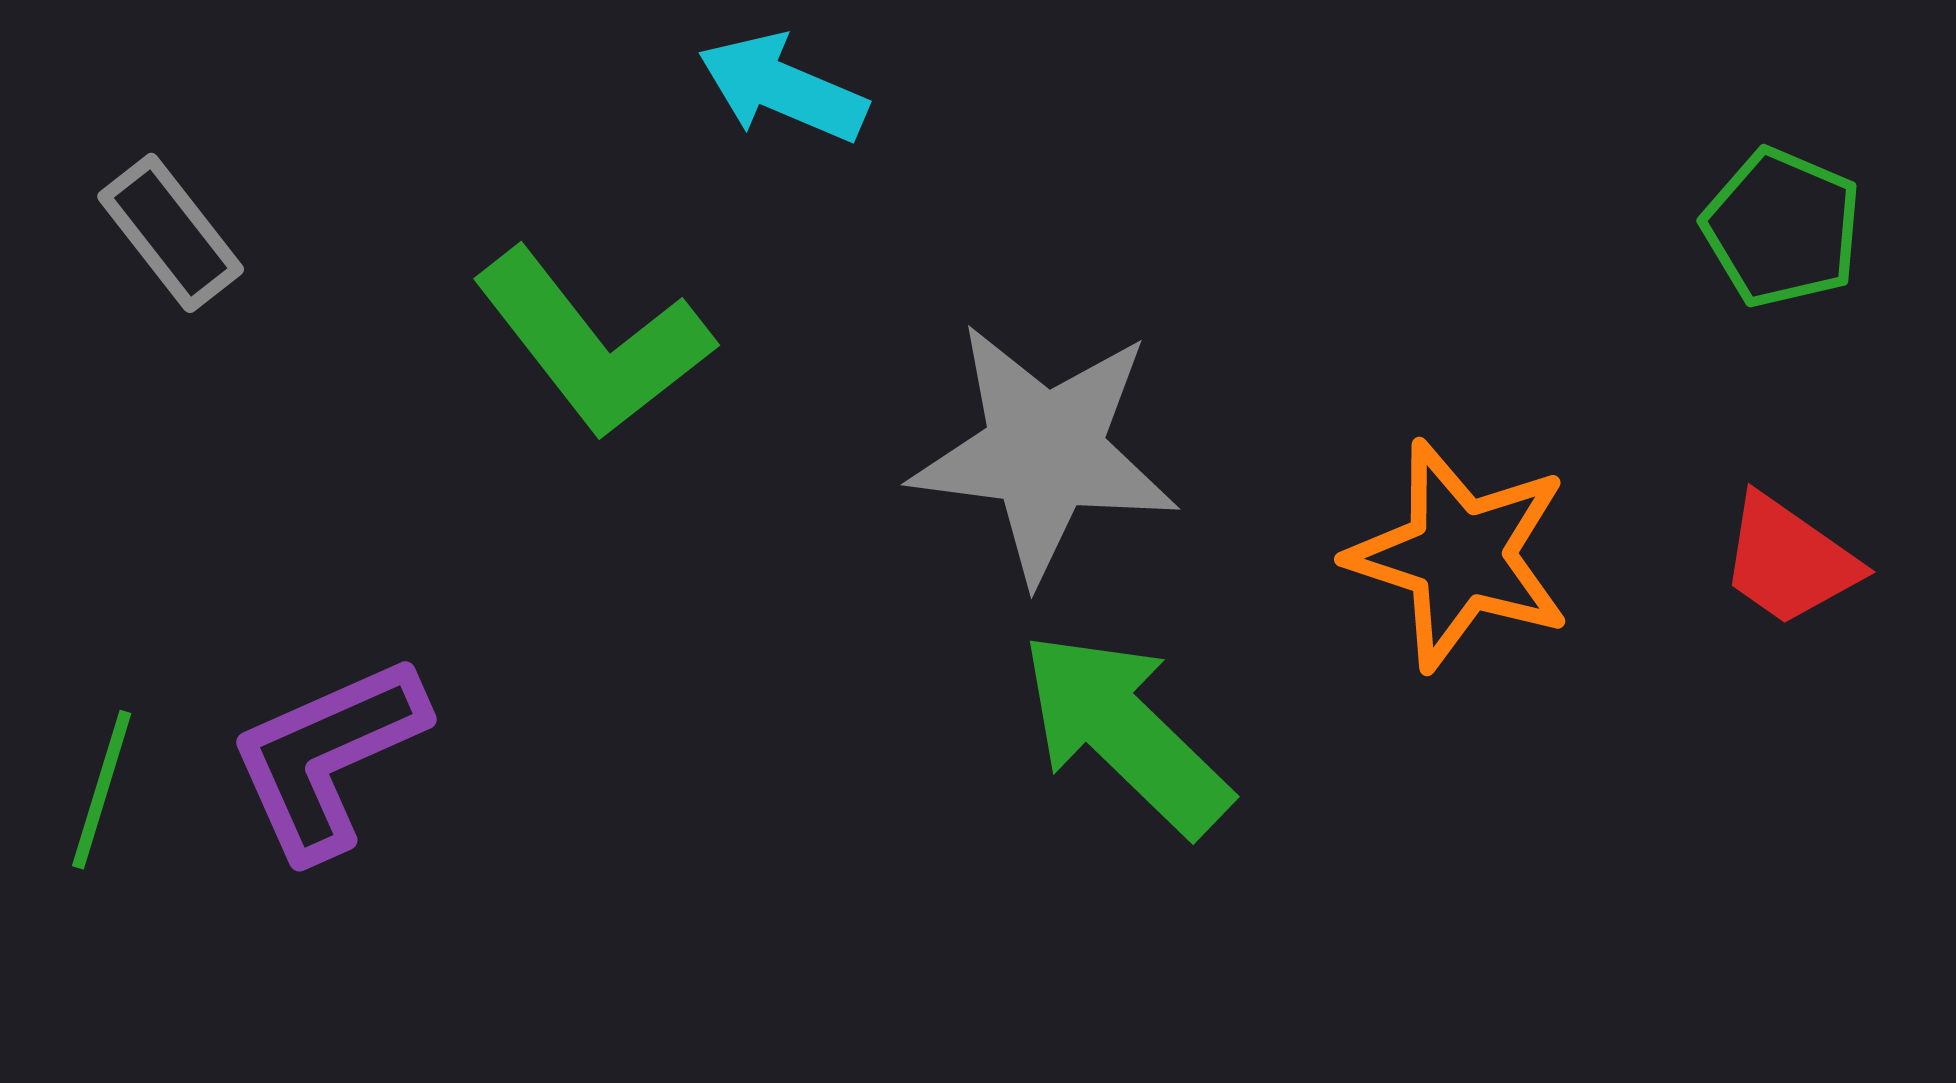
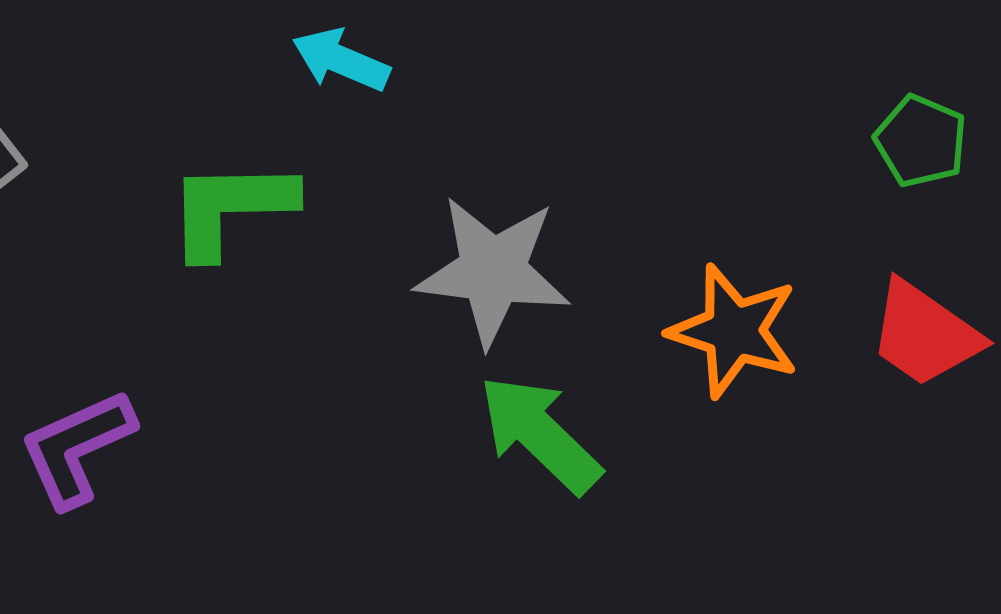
green L-shape: (593, 343) -> (231, 208), turned 127
red trapezoid: (1789, 560) -> (925, 334), size x1.4

